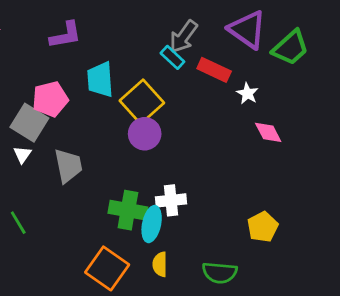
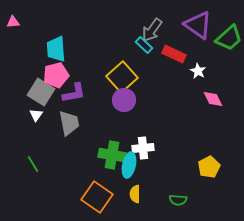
purple L-shape: (65, 35) -> (74, 93), moved
cyan trapezoid: (100, 80) -> (56, 49), moved
green semicircle: (220, 273) -> (178, 200), size x0.7

